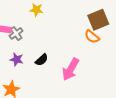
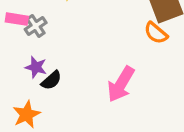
black semicircle: (42, 60) -> (51, 80), moved

